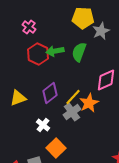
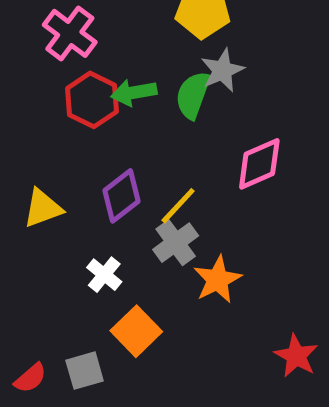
pink cross: (29, 27) -> (70, 33), size x1.5
gray star: (101, 31) -> (222, 70), moved
orange star: (89, 103) -> (217, 280), moved

